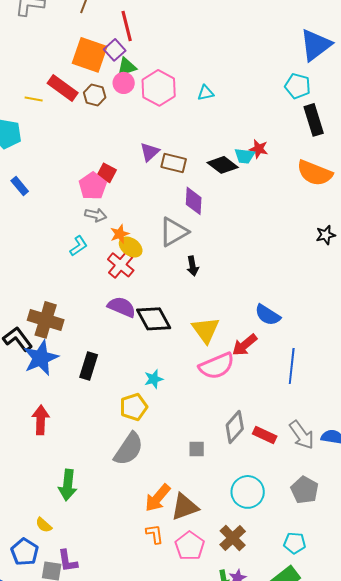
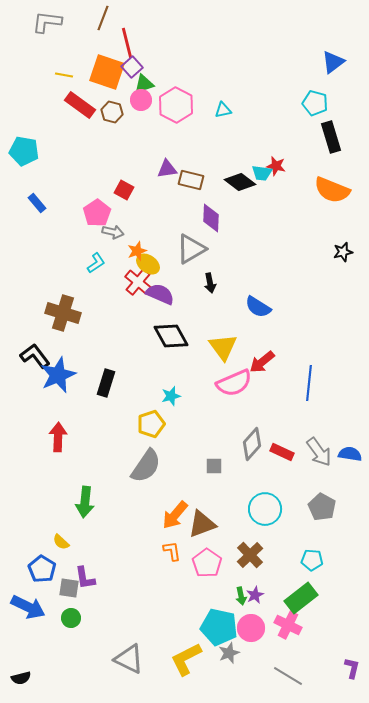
red line: (127, 26) -> (127, 43), moved
blue triangle: (316, 45) -> (333, 62), size x0.7
yellow line: (34, 99) -> (64, 75), moved
purple triangle: (150, 152) -> (167, 169), turned 35
pink pentagon: (93, 186) -> (97, 213), moved
purple semicircle: (122, 307) -> (160, 294), moved
blue semicircle: (268, 315) -> (258, 307), moved
brown cross: (46, 320) -> (63, 313), moved

